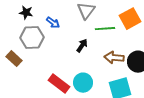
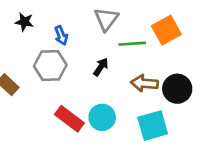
blue arrow: (53, 23) -> (61, 35), turned 32
gray hexagon: (32, 38) -> (50, 66), moved

